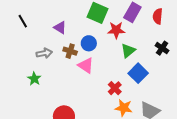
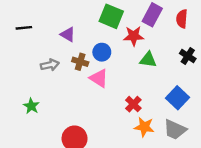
black line: (23, 21) -> (24, 28), turned -64
green triangle: (128, 51) -> (148, 60), turned 49
blue square: (138, 73) -> (178, 98), moved
green star: (34, 79) -> (31, 106), moved

